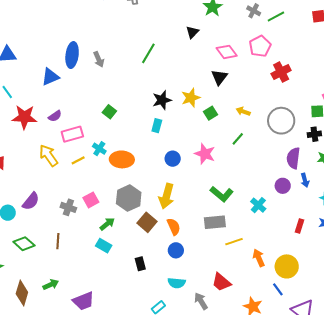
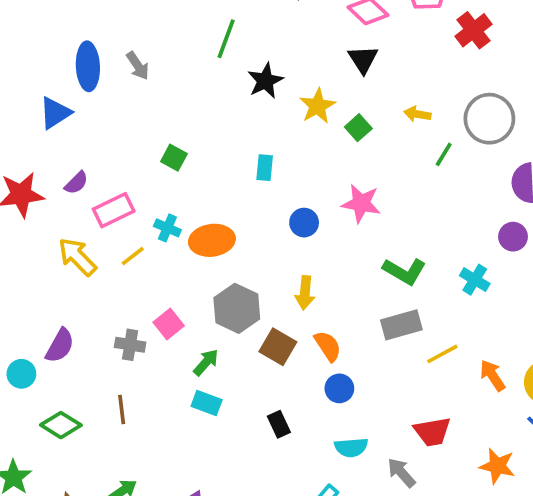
black star: (162, 100) -> (265, 81), moved
green line: (238, 139) -> (444, 154), moved
yellow arrow: (166, 196) -> (305, 293), size x0.7
red trapezoid: (221, 282) -> (432, 432), turned -40

